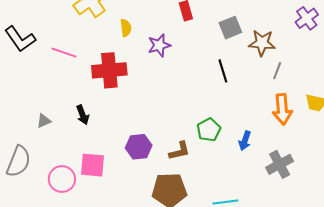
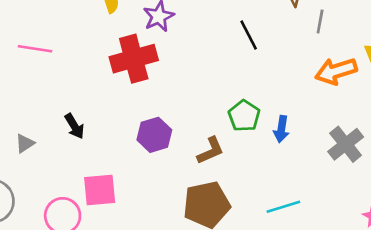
red cross: (109, 70) -> (134, 59), moved
orange arrow: (282, 109) -> (336, 71), turned 88
blue arrow: (245, 141) -> (281, 129), moved
purple hexagon: (139, 147) -> (154, 135), moved

